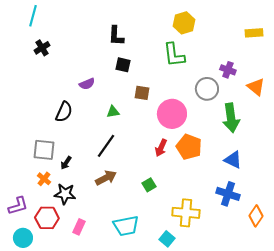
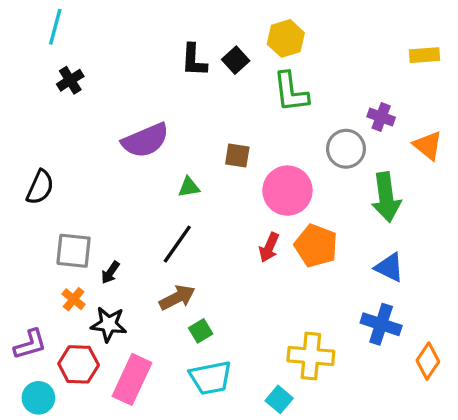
yellow hexagon: (184, 23) -> (286, 38), moved
black square: (123, 65) -> (236, 60), moved, turned 35
purple semicircle: (87, 84) -> (145, 140), size x1.8
black semicircle: (64, 112) -> (40, 187), moved
green square: (149, 185) -> (201, 331), moved
pink rectangle: (79, 227) -> (132, 379), size x1.8

